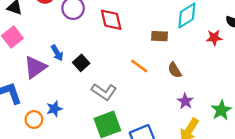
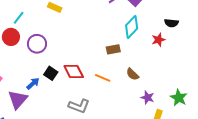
red diamond: (111, 20) -> (74, 71), moved
blue arrow: (57, 53) -> (33, 84), turned -88
black square: (81, 63) -> (51, 73), moved

